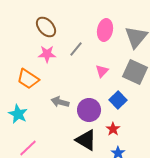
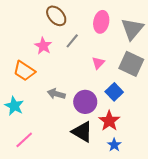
brown ellipse: (46, 27) -> (56, 16), moved
pink star: (47, 54) -> (43, 46), turned 30
red star: (113, 129) -> (109, 121), size x1.5

